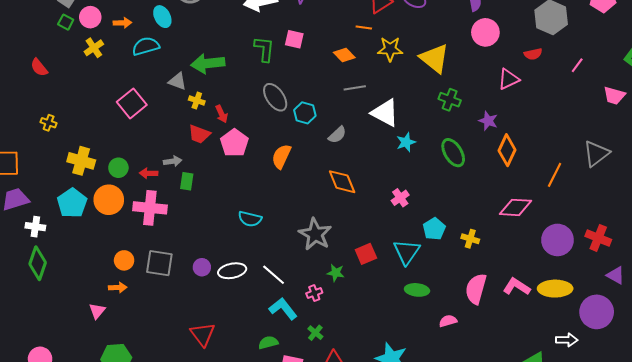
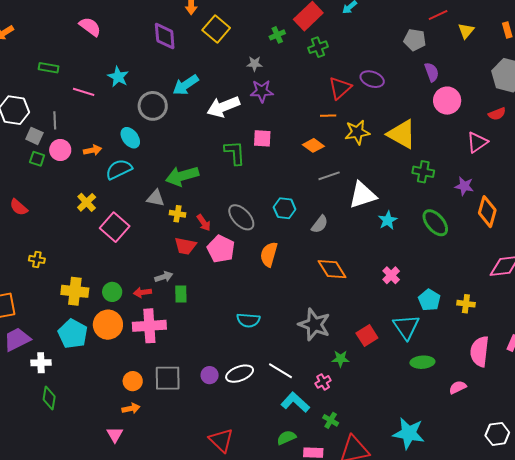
yellow cross: (94, 48) -> (87, 202), moved
gray ellipse: (275, 97) -> (241, 217), moved
white triangle: (385, 113) -> (363, 195), turned -36
green diamond: (38, 263) -> (49, 398), size x0.7

